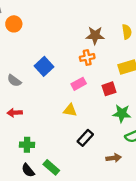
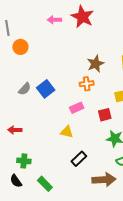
brown star: (95, 35) -> (96, 64), turned -30
gray semicircle: (14, 81) -> (25, 89), moved, turned -88
brown arrow: (114, 158) -> (104, 180), size x1.6
black semicircle: (28, 170) -> (16, 181), moved

